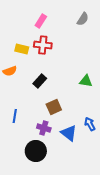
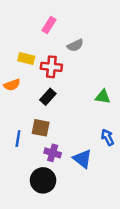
gray semicircle: (83, 19) -> (75, 45), moved, turned 32
red cross: (43, 45) -> (51, 67), moved
brown square: (54, 107) -> (41, 128), moved, turned 35
blue arrow: (90, 124) -> (108, 137), moved

